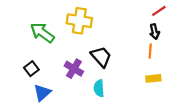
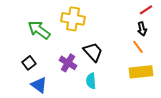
orange line: (150, 51) -> (138, 47), turned -40
yellow rectangle: (153, 78) -> (141, 72), size x1.6
blue triangle: (42, 93) -> (39, 85), turned -42

